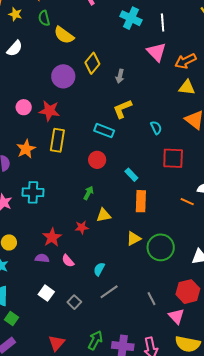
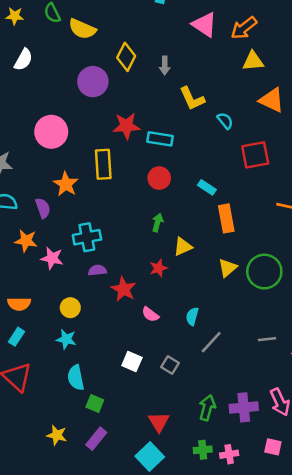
pink circle: (24, 107) -> (51, 132), size x1.6
yellow L-shape: (122, 109) -> (192, 99), moved, turned -80
red star: (49, 111) -> (126, 126), moved
purple semicircle: (42, 258) -> (97, 270), moved
gray line: (152, 299) -> (267, 339), turned -56

